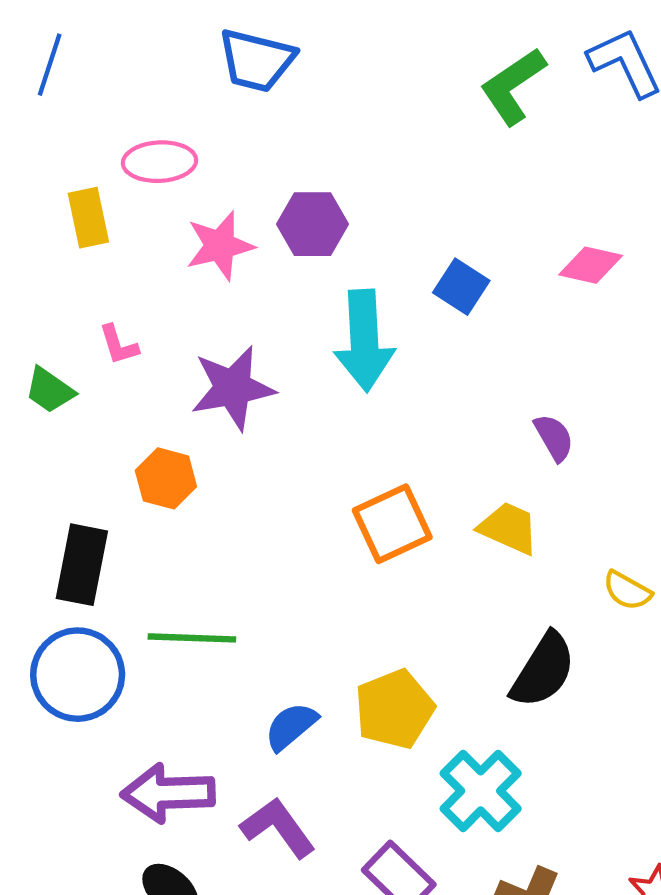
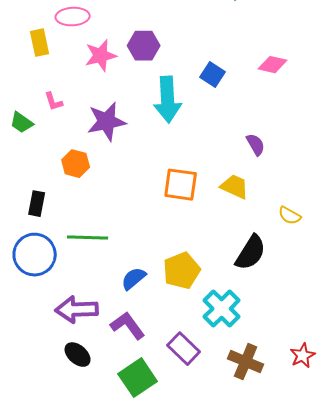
orange square: (392, 524) -> (181, 185), turned 33
black rectangle: (82, 565) -> (37, 204), size x0.7

